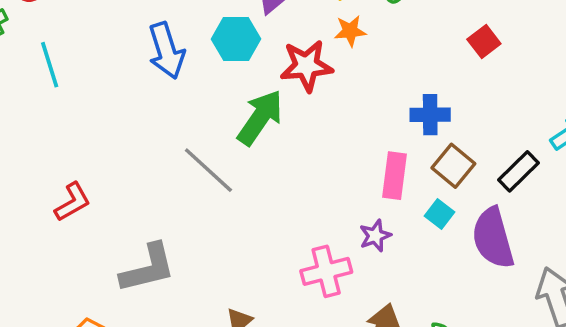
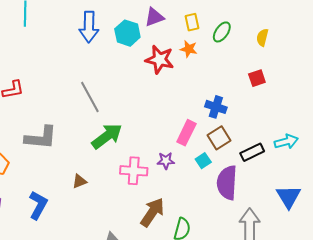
green arrow: (260, 117) -> (107, 136), moved

